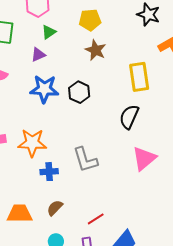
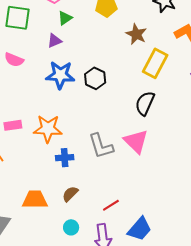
brown star: (96, 50) -> (136, 34), moved
yellow rectangle: (139, 77) -> (155, 63), turned 36
pink triangle: (144, 158) -> (136, 141), moved, turned -36

